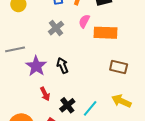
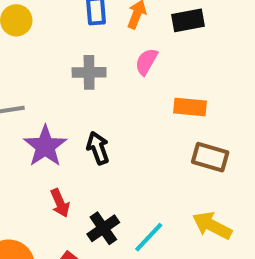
gray cross: (56, 28) -> (89, 72), turned 35
orange rectangle: (106, 33) -> (190, 107), moved, size x0.7

